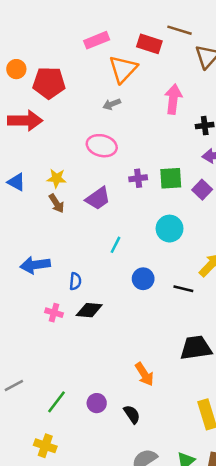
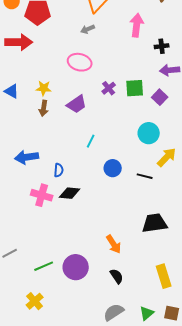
purple cross: (138, 178) -> (109, 88), turned -32
brown arrow: (57, 203) -> (44, 108), turned 42
cyan circle: (170, 229) -> (149, 133), moved
pink cross: (54, 313) -> (42, 195), size x1.5
green line: (57, 402) -> (44, 266), turned 30
purple circle: (97, 403) -> (76, 267), size x1.6
black semicircle: (132, 414) -> (117, 276), moved
yellow cross: (45, 446) -> (35, 301), turned 30

